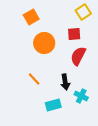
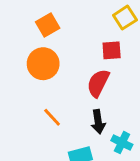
orange circle: (44, 43) -> (43, 64), moved
red semicircle: (78, 56) -> (98, 83), moved

